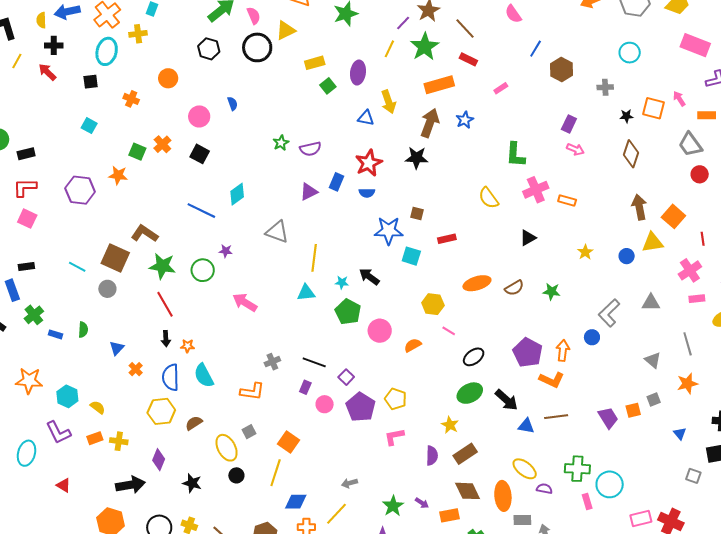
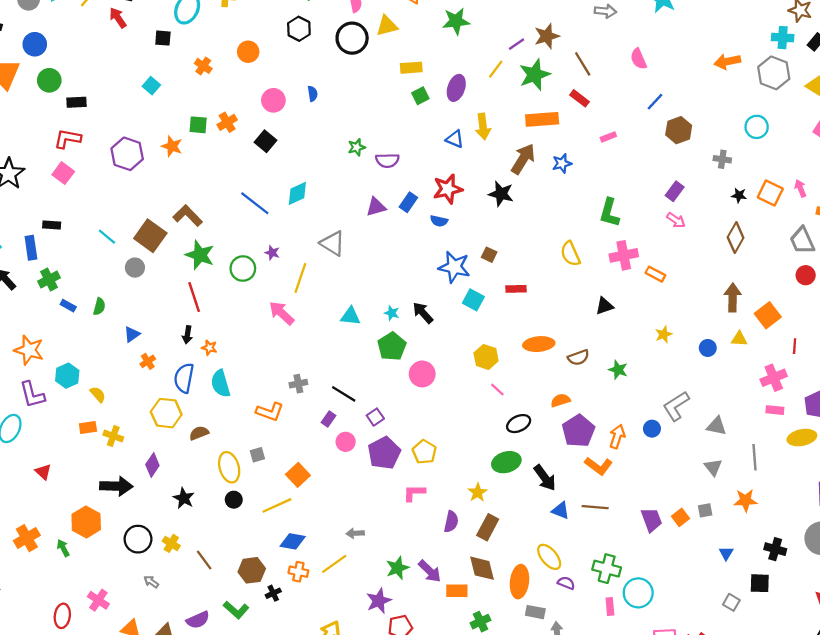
green square: (137, 152) -> (198, 125), turned -30
yellow triangle: (653, 242) -> (739, 339), size x0.7
yellow line: (314, 258) -> (300, 278), moved
gray triangle: (651, 303) -> (717, 426), moved
orange semicircle: (413, 345) -> (560, 400), moved
orange square: (633, 410) -> (680, 517), turned -35
purple L-shape: (58, 432) -> (32, 395), moved
brown rectangle: (465, 454) -> (488, 527), turned -40
yellow line: (276, 473) -> (277, 505), turned 36
purple arrow: (422, 503) -> (430, 571), size x1.6

